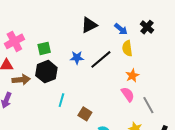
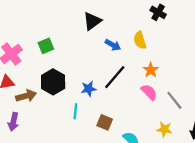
blue arrow: (121, 29) -> (113, 45), moved
green square: (44, 48) -> (46, 46), moved
blue star: (77, 58) -> (89, 89), moved
black line: (101, 59) -> (115, 77), moved

